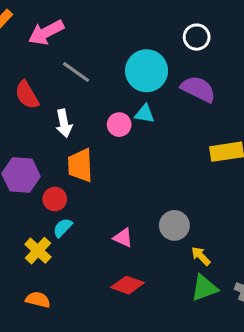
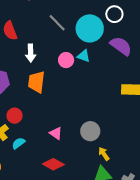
white circle: (197, 37) -> (114, 14), moved
gray line: (76, 72) -> (57, 23), moved
red circle: (55, 199) -> (15, 116), moved
cyan semicircle: (63, 228) -> (18, 143), moved

